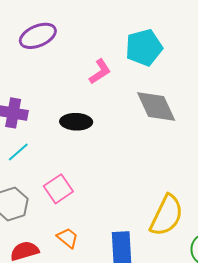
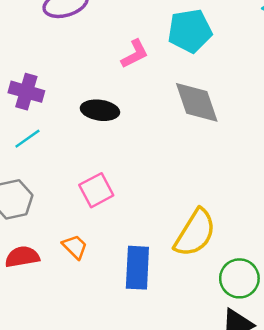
pink square: (58, 189) -> (96, 190), moved

